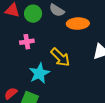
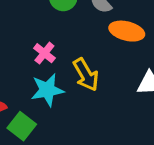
pink cross: (27, 42) -> (44, 53), moved, turned 32

